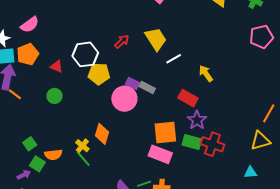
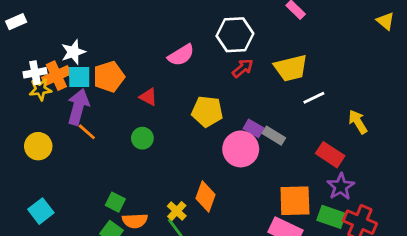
pink semicircle: (30, 25) -> (181, 55), moved
yellow trapezoid: (156, 39) -> (291, 68), turned 105
white hexagon: (85, 54) -> (235, 35), moved
green square: (30, 144) -> (115, 202), moved, turned -32

